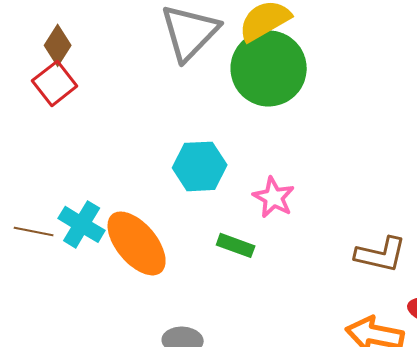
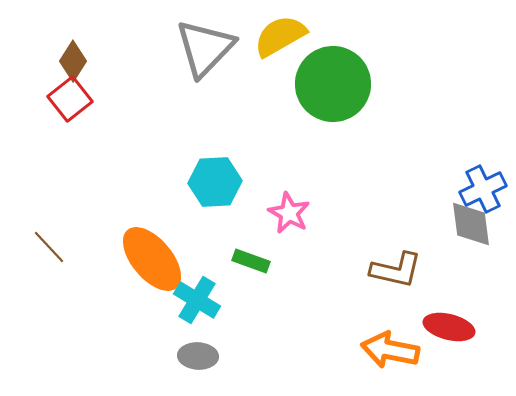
green circle: (269, 68) -> (333, 84), moved
cyan cross: (82, 224) -> (197, 300), moved
brown line: (34, 231) -> (49, 247), turned 36

